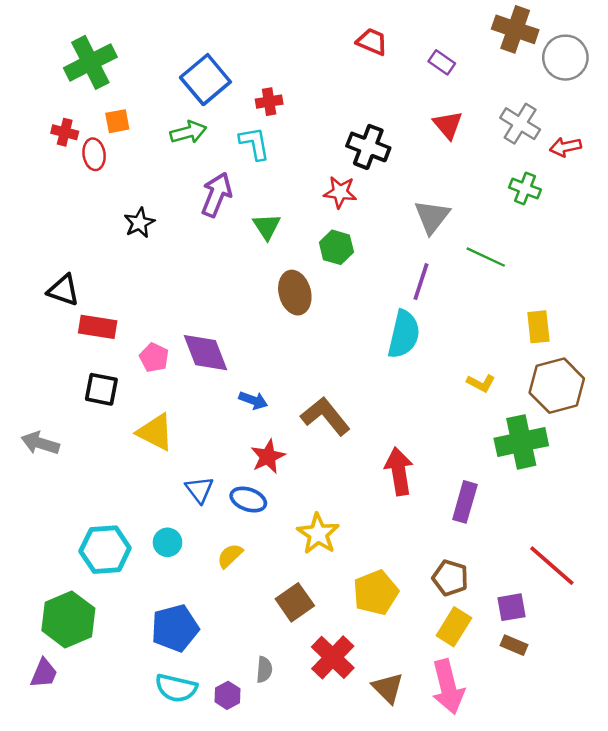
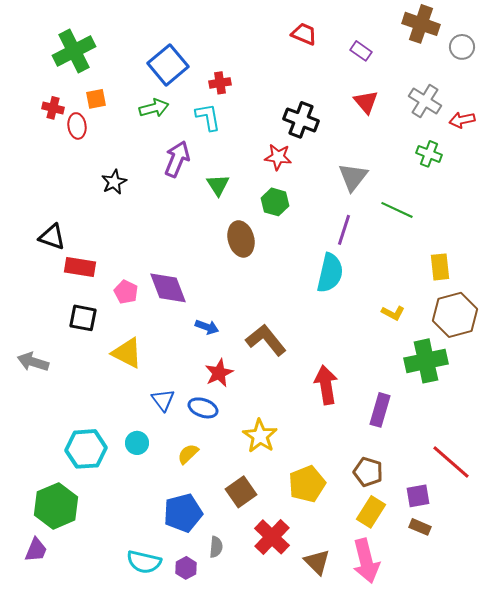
gray circle: (565, 58) -> (462, 47), size x0.7
blue pentagon: (175, 628) -> (183, 513), moved

